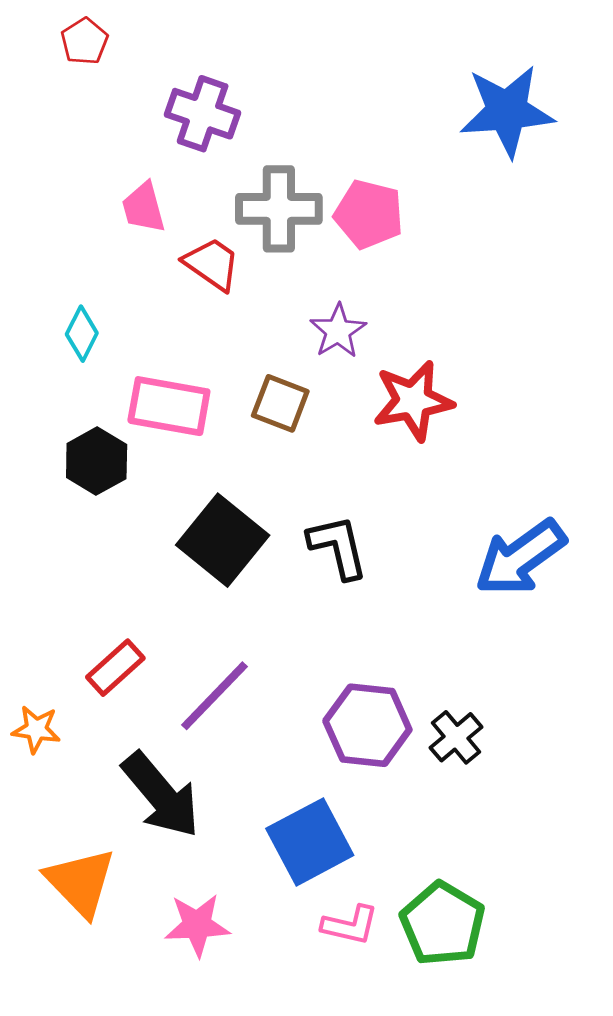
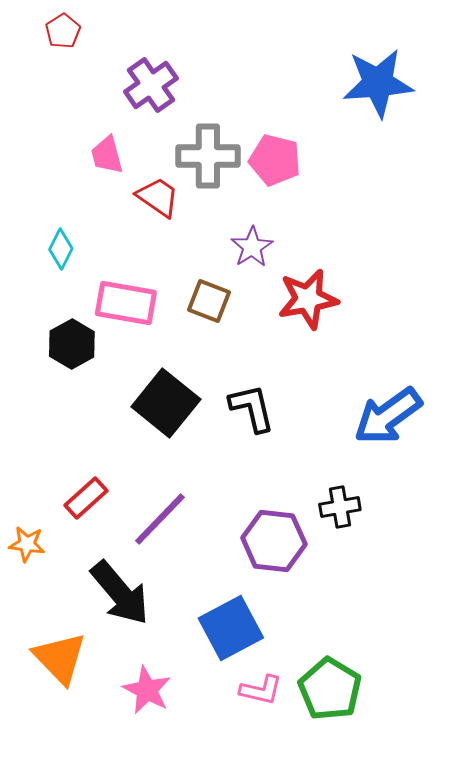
purple cross: (203, 114) -> (151, 85), turned 36
black cross: (456, 737) -> (340, 507), moved, turned 30
pink star: (197, 925) -> (147, 690), turned 30

